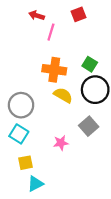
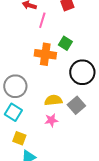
green square: (90, 64) -> (65, 43), moved
yellow semicircle: (63, 95) -> (53, 100), moved, turned -36
yellow square: (25, 163) -> (19, 138), turned 32

